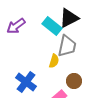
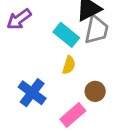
cyan rectangle: (52, 26) -> (66, 35), moved
gray trapezoid: (67, 46) -> (96, 30), moved

